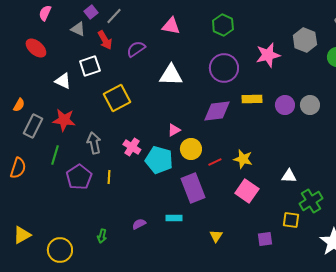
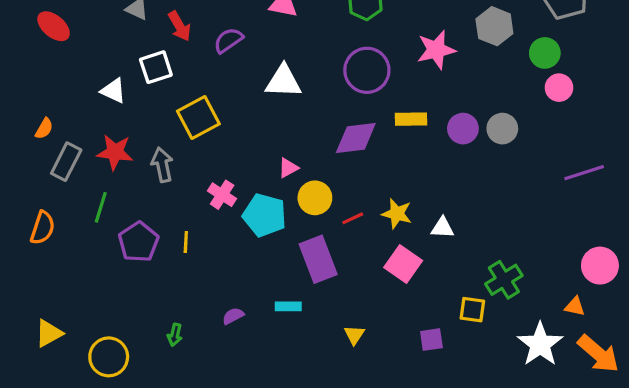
red ellipse: (36, 48) -> (54, 26), moved
gray arrow: (94, 143) -> (162, 165), moved
white triangle: (289, 176) -> (442, 228), moved

